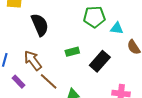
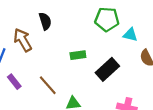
black semicircle: (40, 25) -> (45, 21), size x0.7
brown arrow: (33, 60) -> (23, 40), moved

